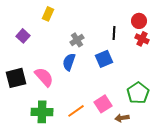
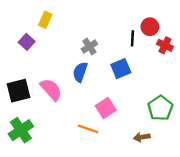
yellow rectangle: (48, 14) -> (45, 20), moved
red circle: (139, 21) -> (150, 27), moved
pink square: (103, 104) -> (106, 108), moved
orange line: (76, 111) -> (88, 129), turned 54
green cross: (42, 112) -> (21, 130), moved, turned -35

